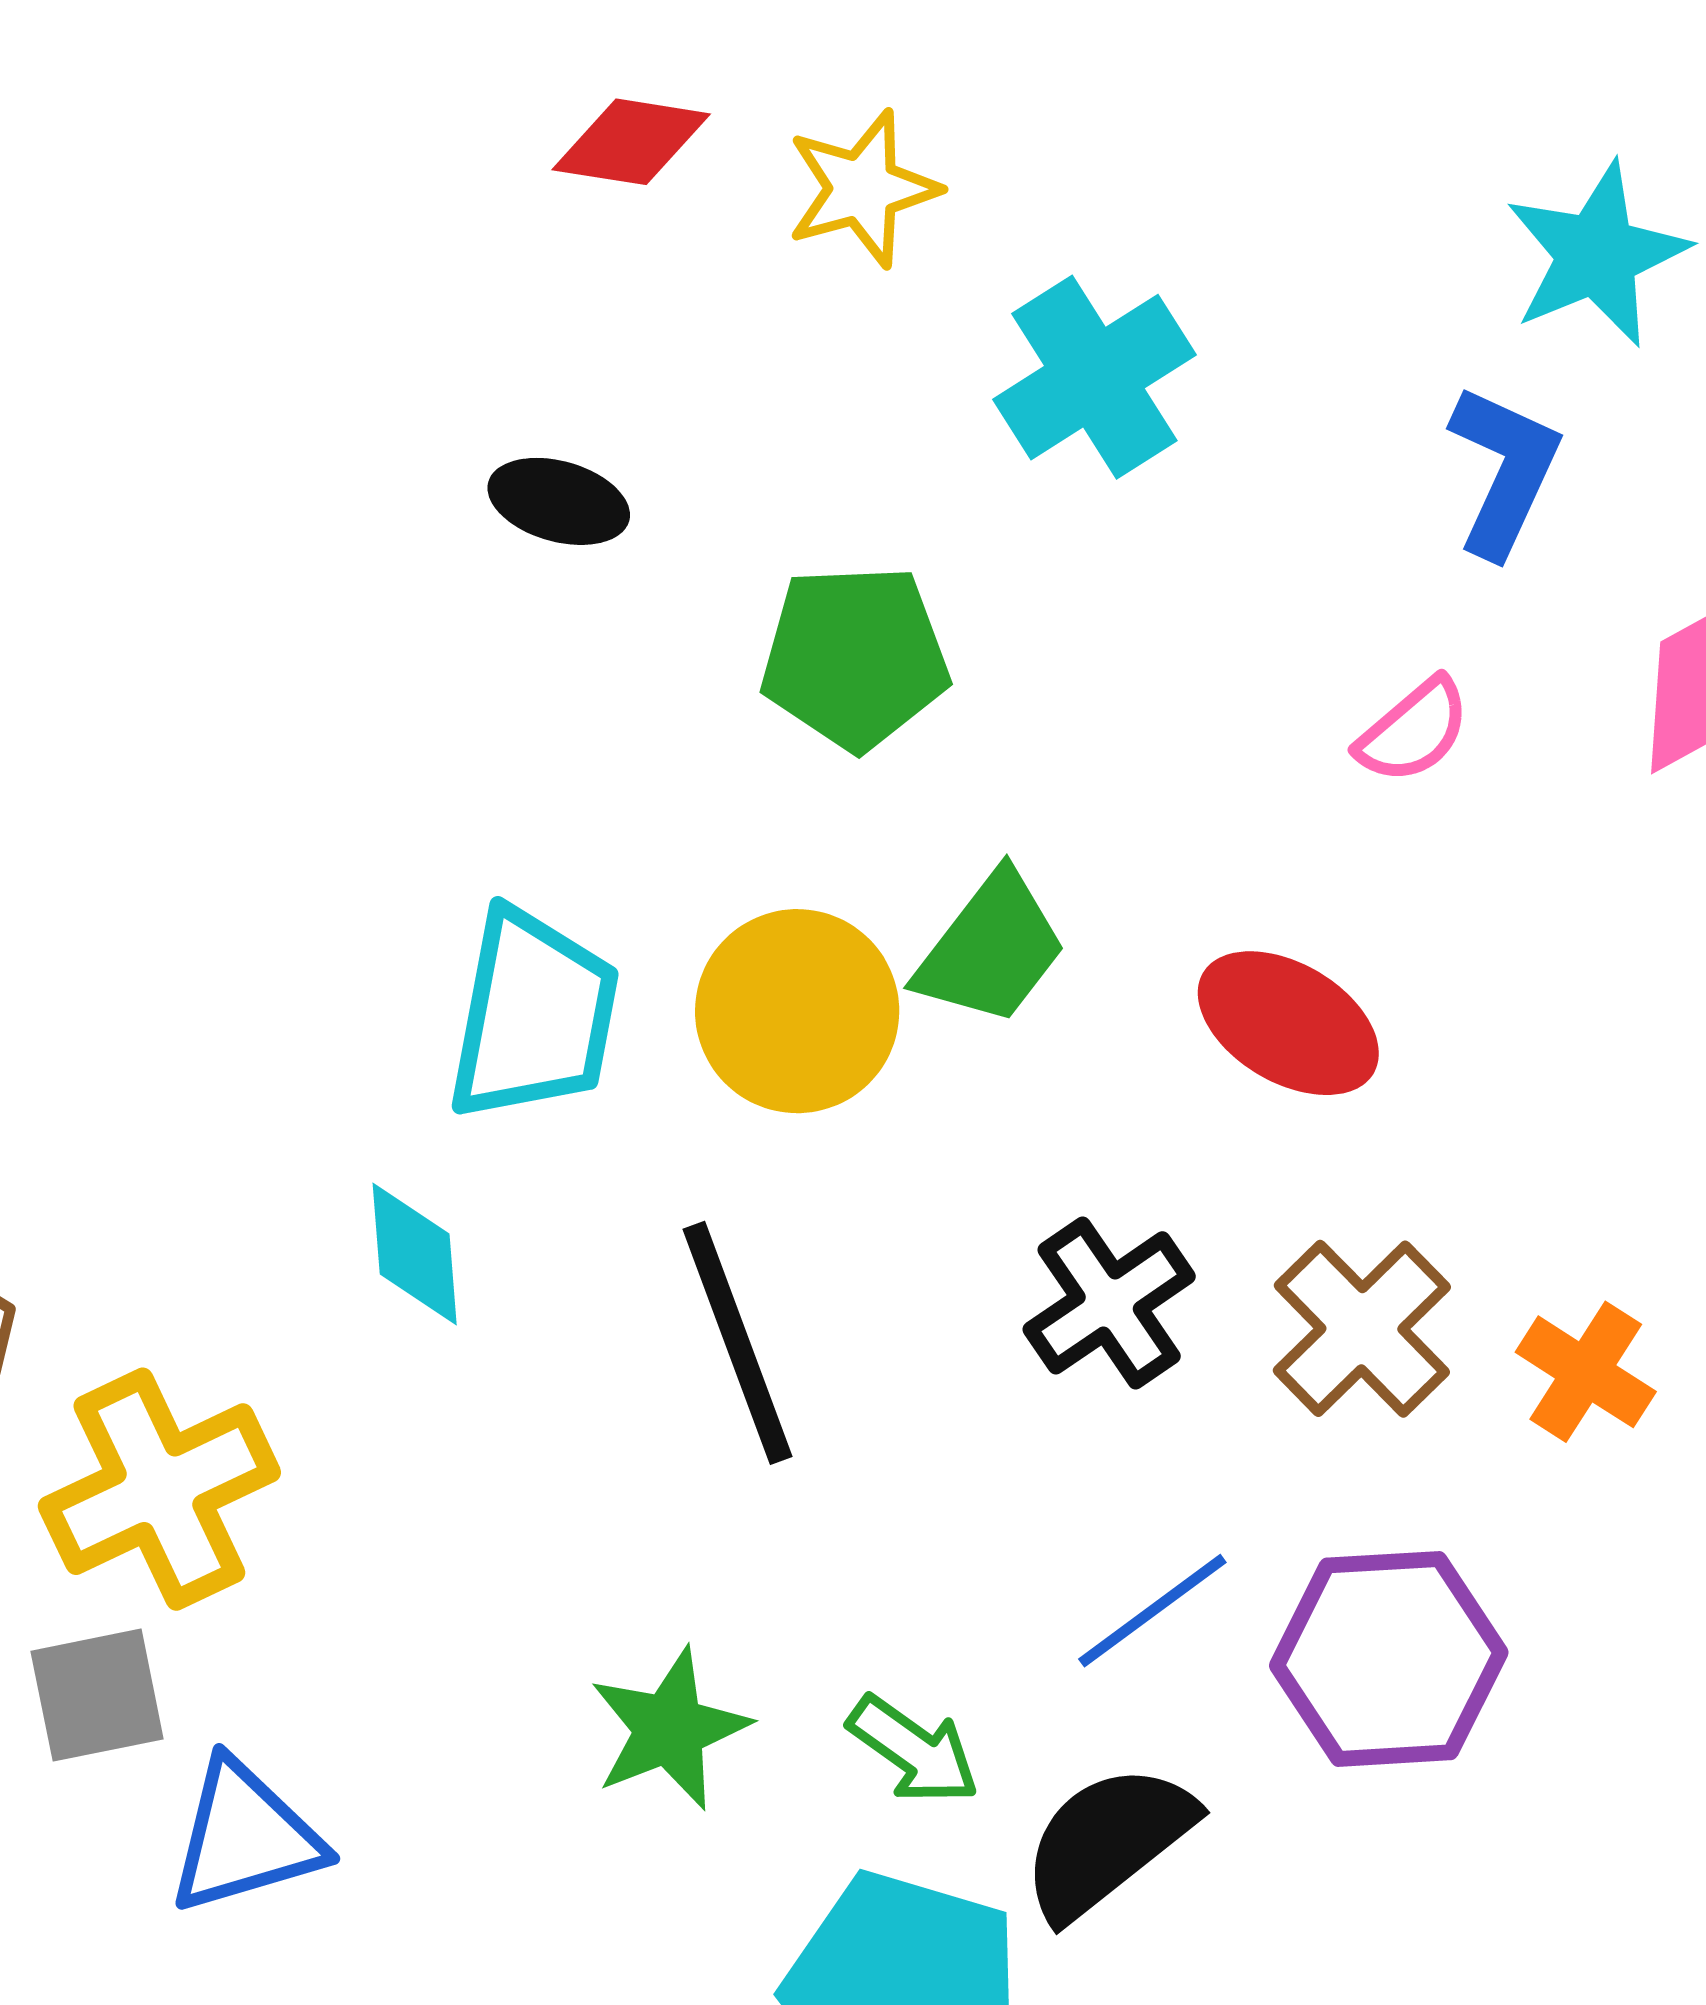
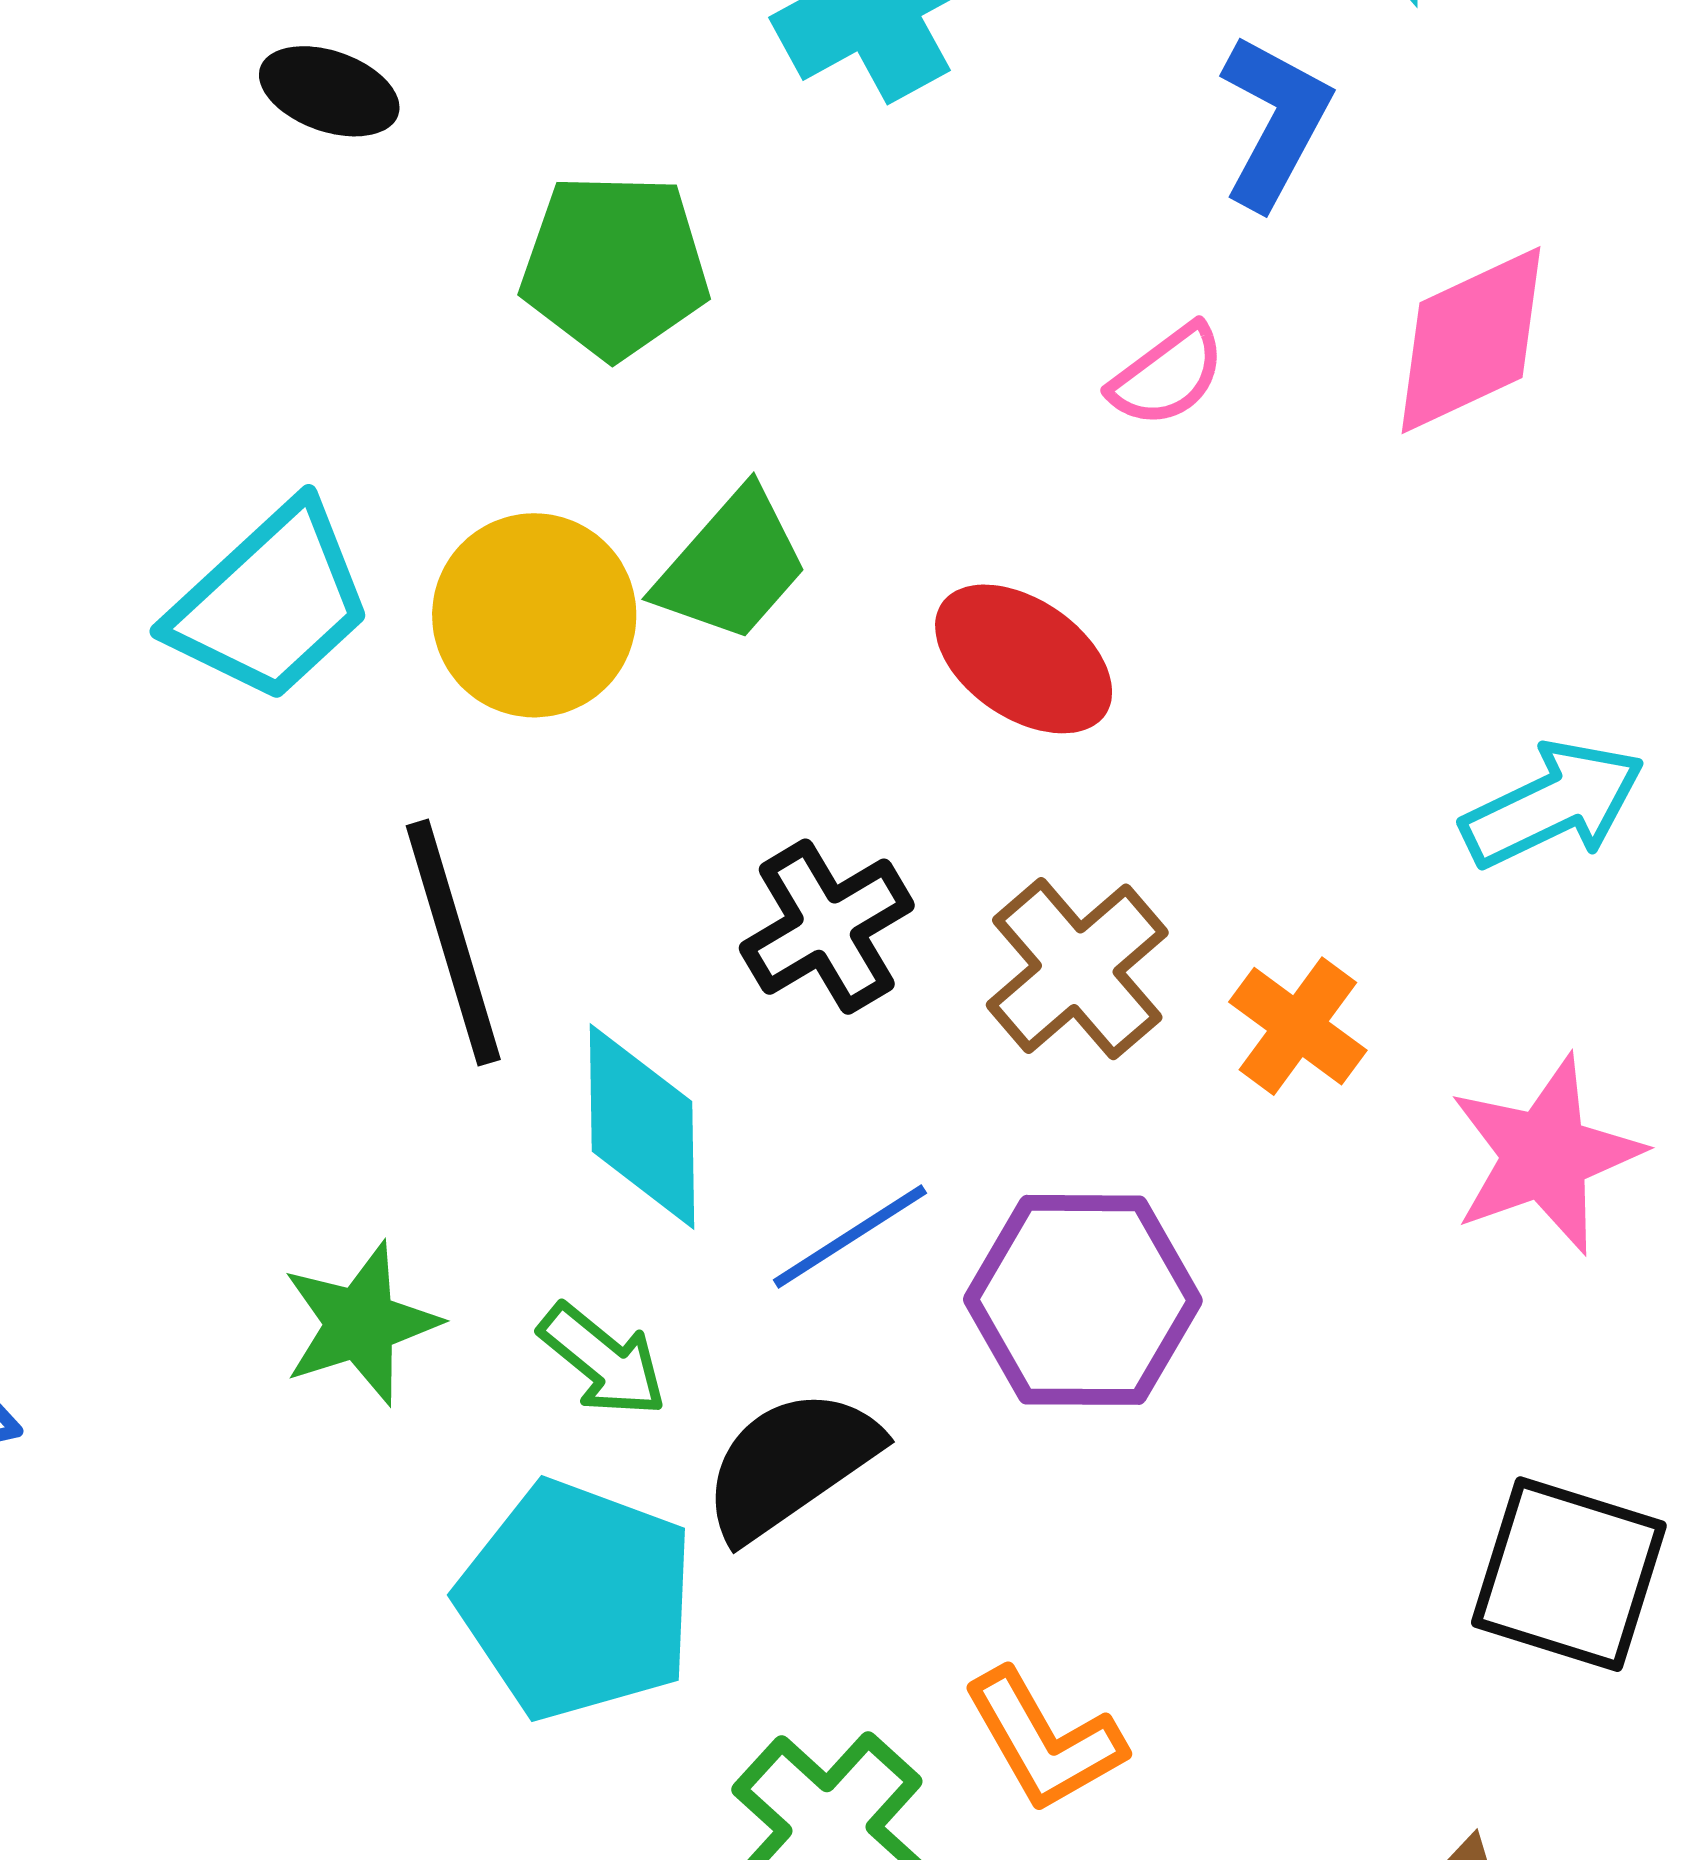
cyan trapezoid: (533, 1015) -> (271, 603), turned 33
cyan diamond: (415, 1254) -> (642, 1126), moved, size x1.4

